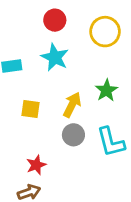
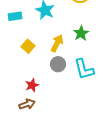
yellow square: (30, 109) -> (28, 46), turned 32

